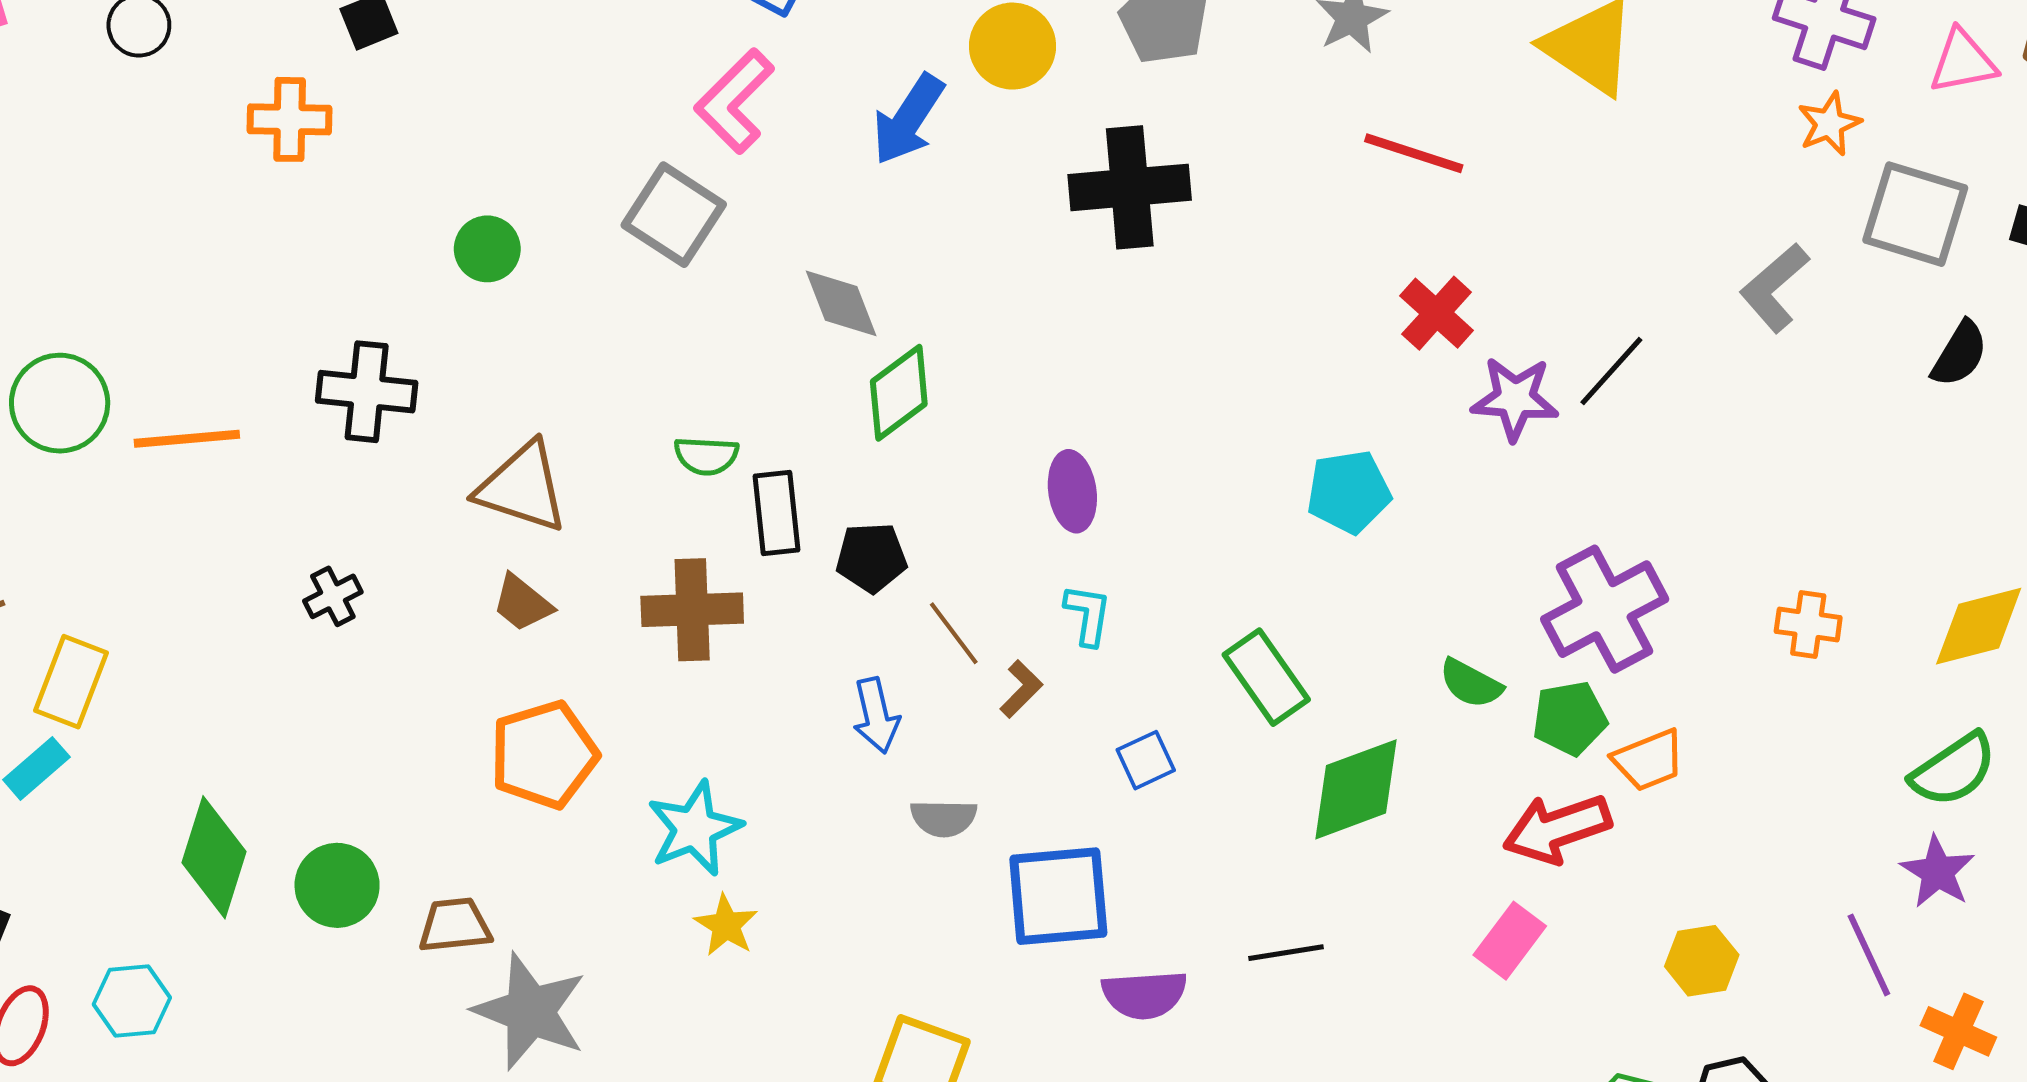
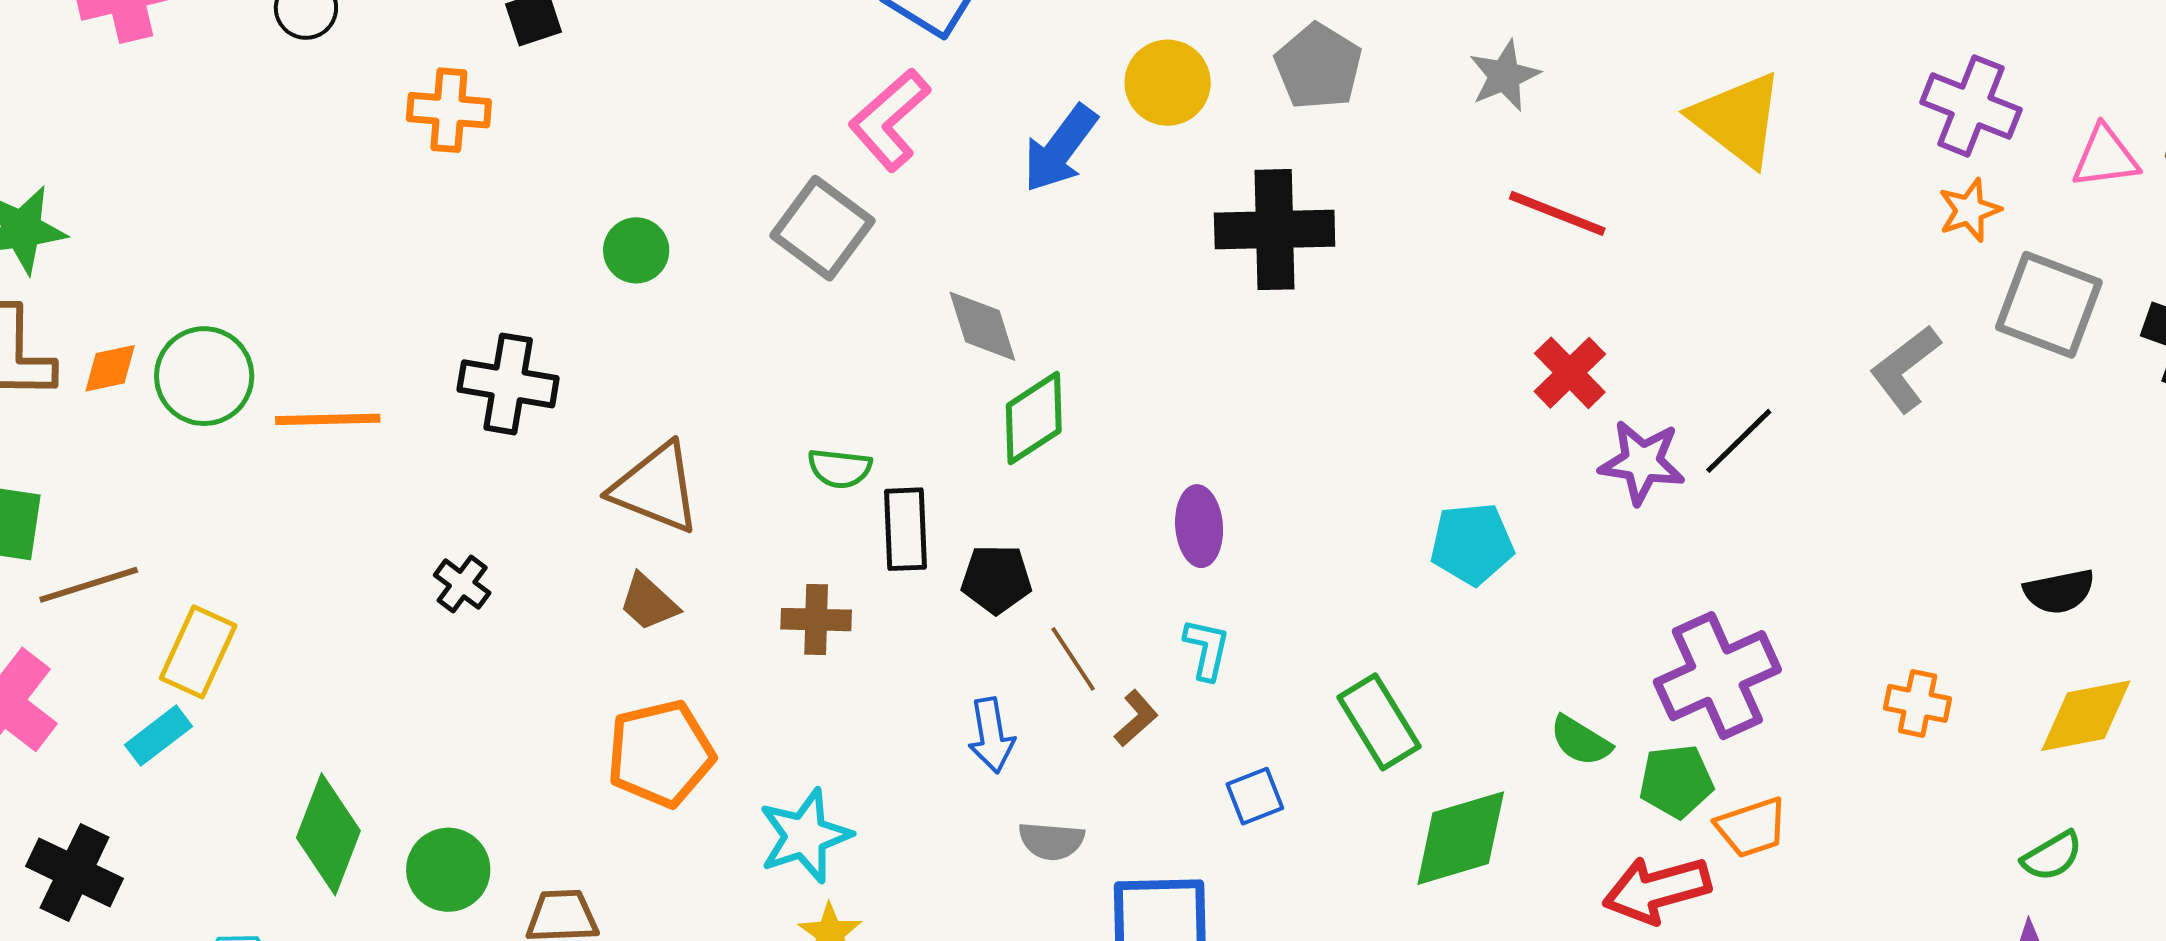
black semicircle: (1960, 354) -> (2059, 591), moved, turned 44
black cross: (333, 596) -> (462, 584), turned -30
brown cross: (692, 610) -> (816, 620), size x0.7
green semicircle: (1953, 770) -> (2052, 856), size x0.7

